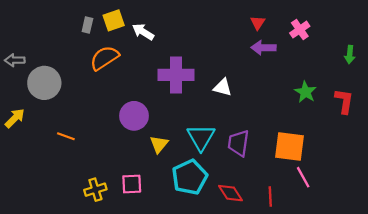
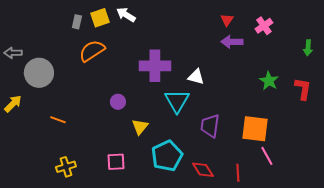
white arrow: (143, 32) -> (126, 15), moved
purple circle: (134, 116) -> (118, 102), size x0.6
cyan triangle: (201, 137) -> (177, 101), moved
yellow cross: (95, 190) -> (66, 167), moved

